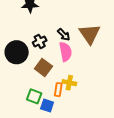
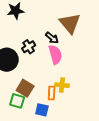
brown triangle: (90, 34) -> (70, 23), moved
brown square: (43, 67) -> (25, 88), moved
green square: (34, 96) -> (17, 101), moved

